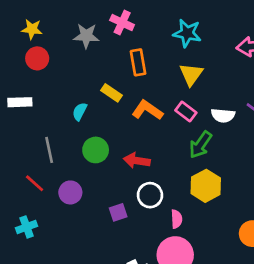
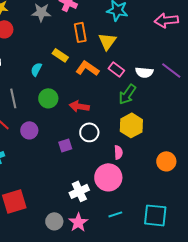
yellow triangle: (191, 74) -> (107, 41), moved
pink semicircle: (177, 219) -> (118, 152), moved

